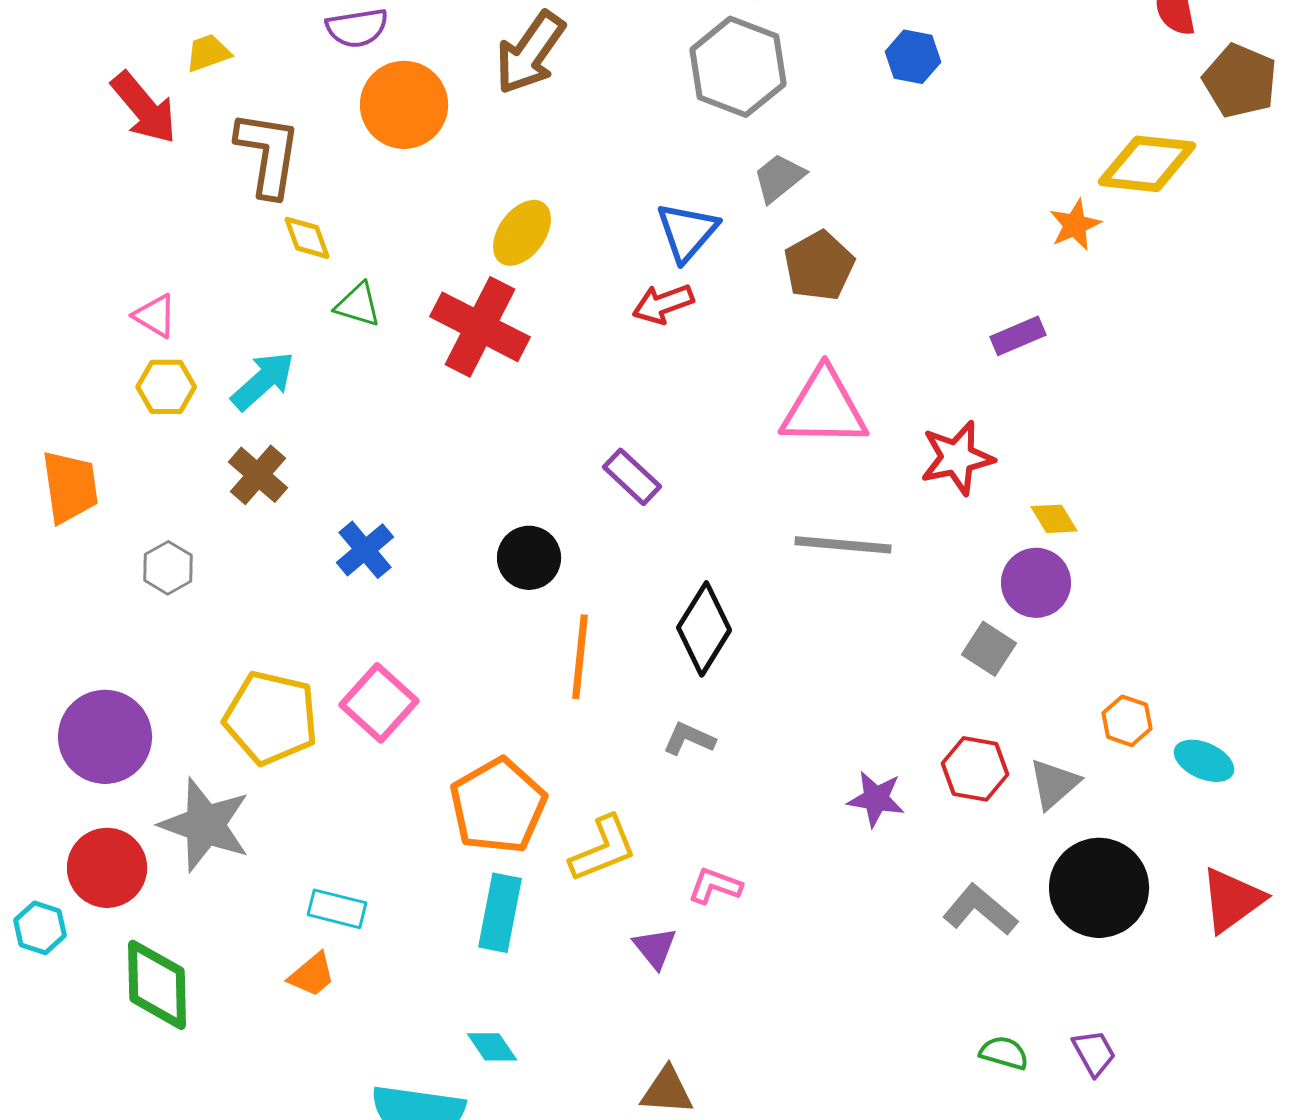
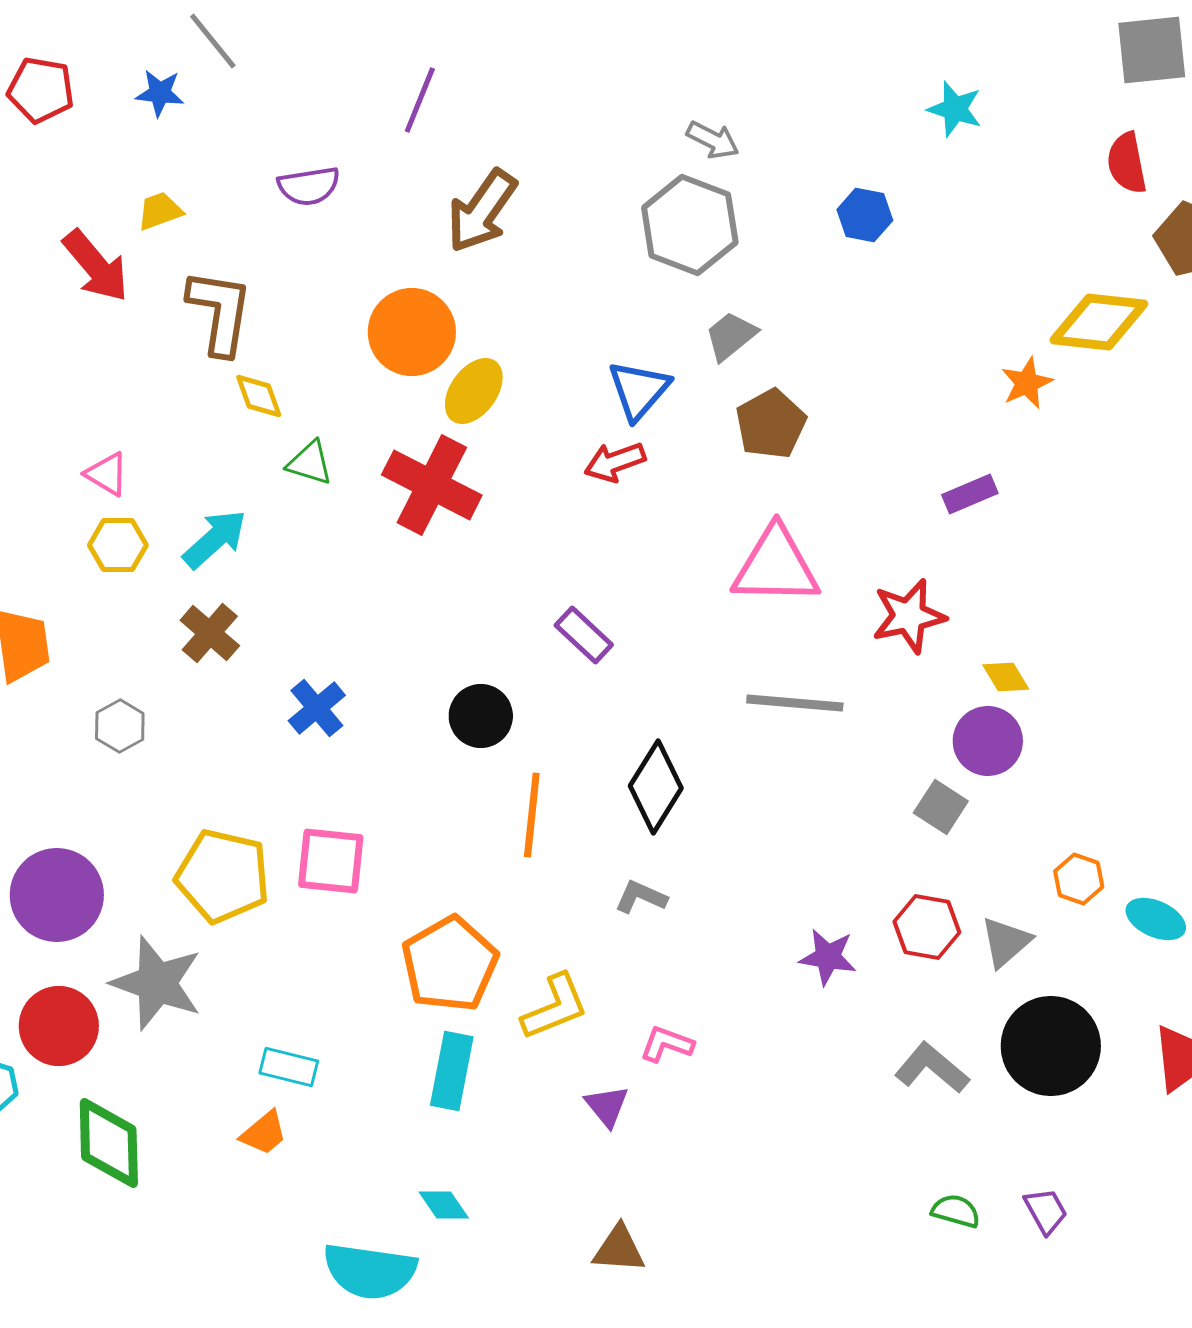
orange circle: (404, 105) -> (412, 332), moved
pink square: (379, 703) -> (331, 861), turned -36

